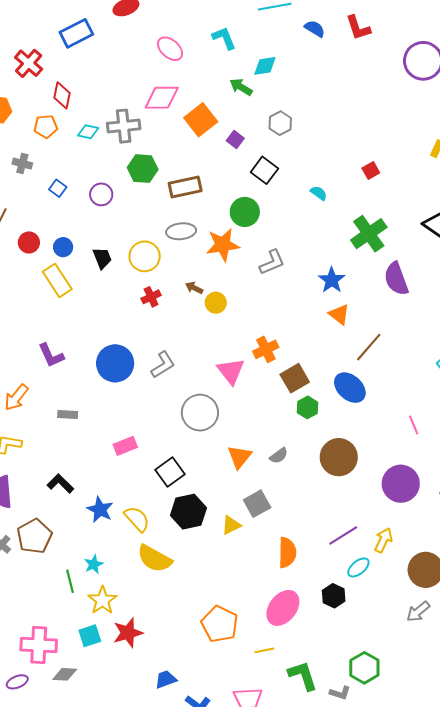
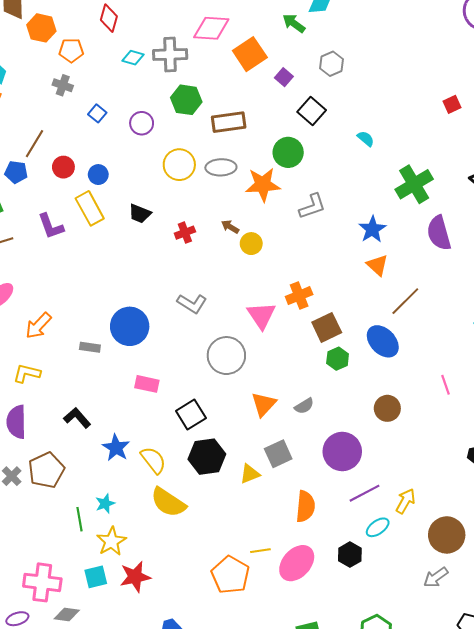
orange pentagon: (46, 126) -> (71, 50), moved
red square: (371, 170) -> (452, 104), moved
yellow circle: (145, 256) -> (179, 165), moved
black trapezoid: (102, 258) -> (140, 214), moved, turned 130
purple L-shape: (51, 355) -> (51, 226), moved
blue circle: (115, 363) -> (130, 326), moved
gray L-shape: (163, 365) -> (192, 303), turned 60
pink rectangle: (125, 446) -> (147, 384), turned 30
brown circle: (339, 457) -> (387, 408), moved, size x0.7
purple circle: (401, 484) -> (342, 452), moved
yellow line: (264, 650) -> (260, 551), moved

